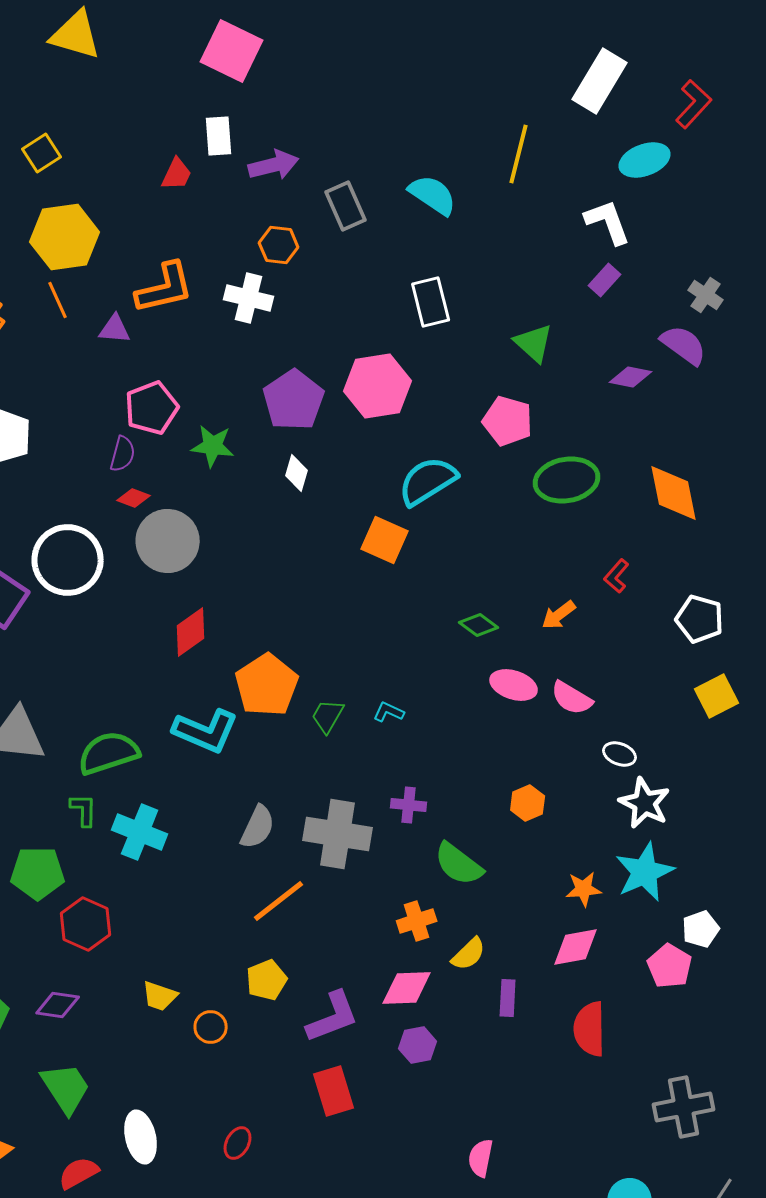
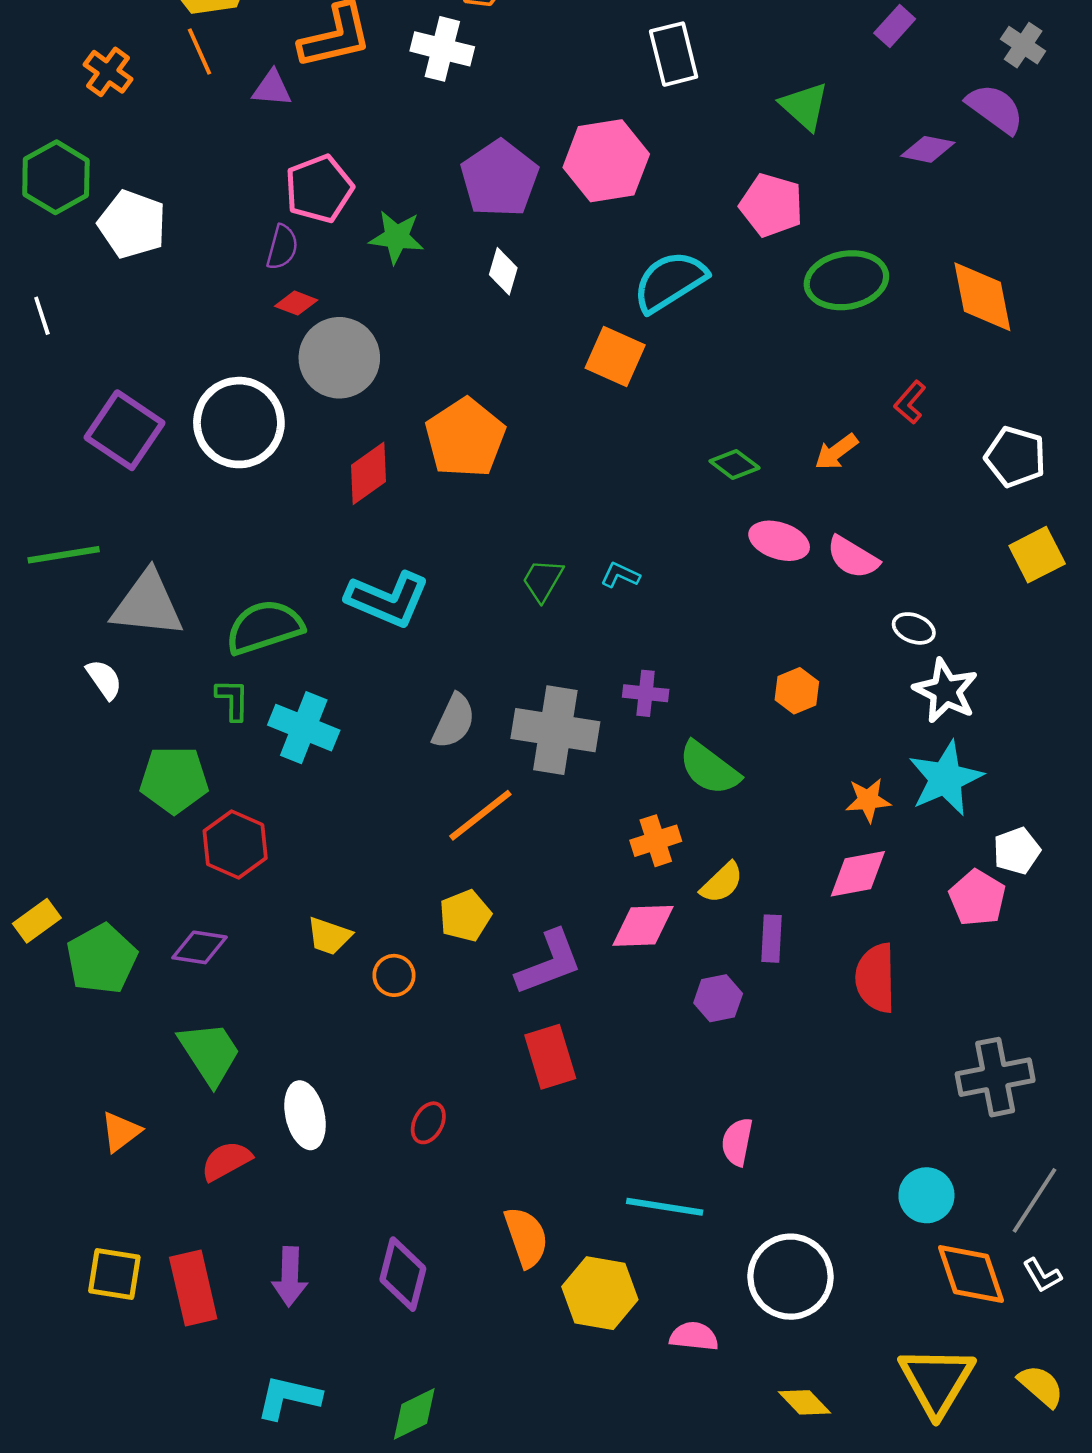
white circle: (68, 560) -> (239, 423), moved
orange pentagon: (267, 685) -> (465, 438), moved
purple hexagon: (418, 1045) -> (718, 998), moved

